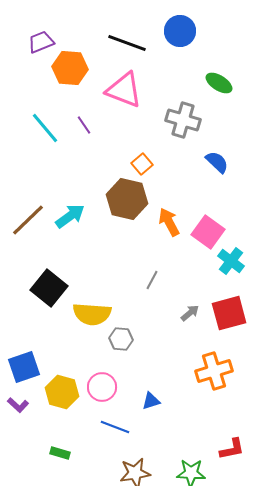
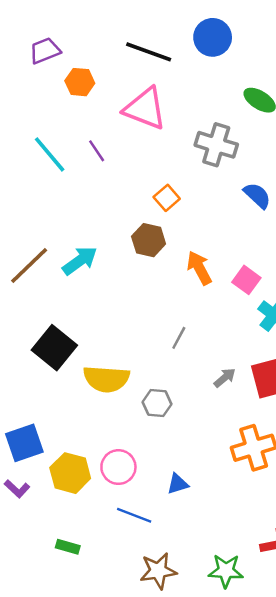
orange hexagon: (70, 68) -> (80, 82), size x0.7
brown hexagon: (127, 199) -> (149, 240), size x0.7
pink square: (208, 232) -> (246, 280), size x0.7
gray hexagon: (121, 339) -> (157, 403), moved

